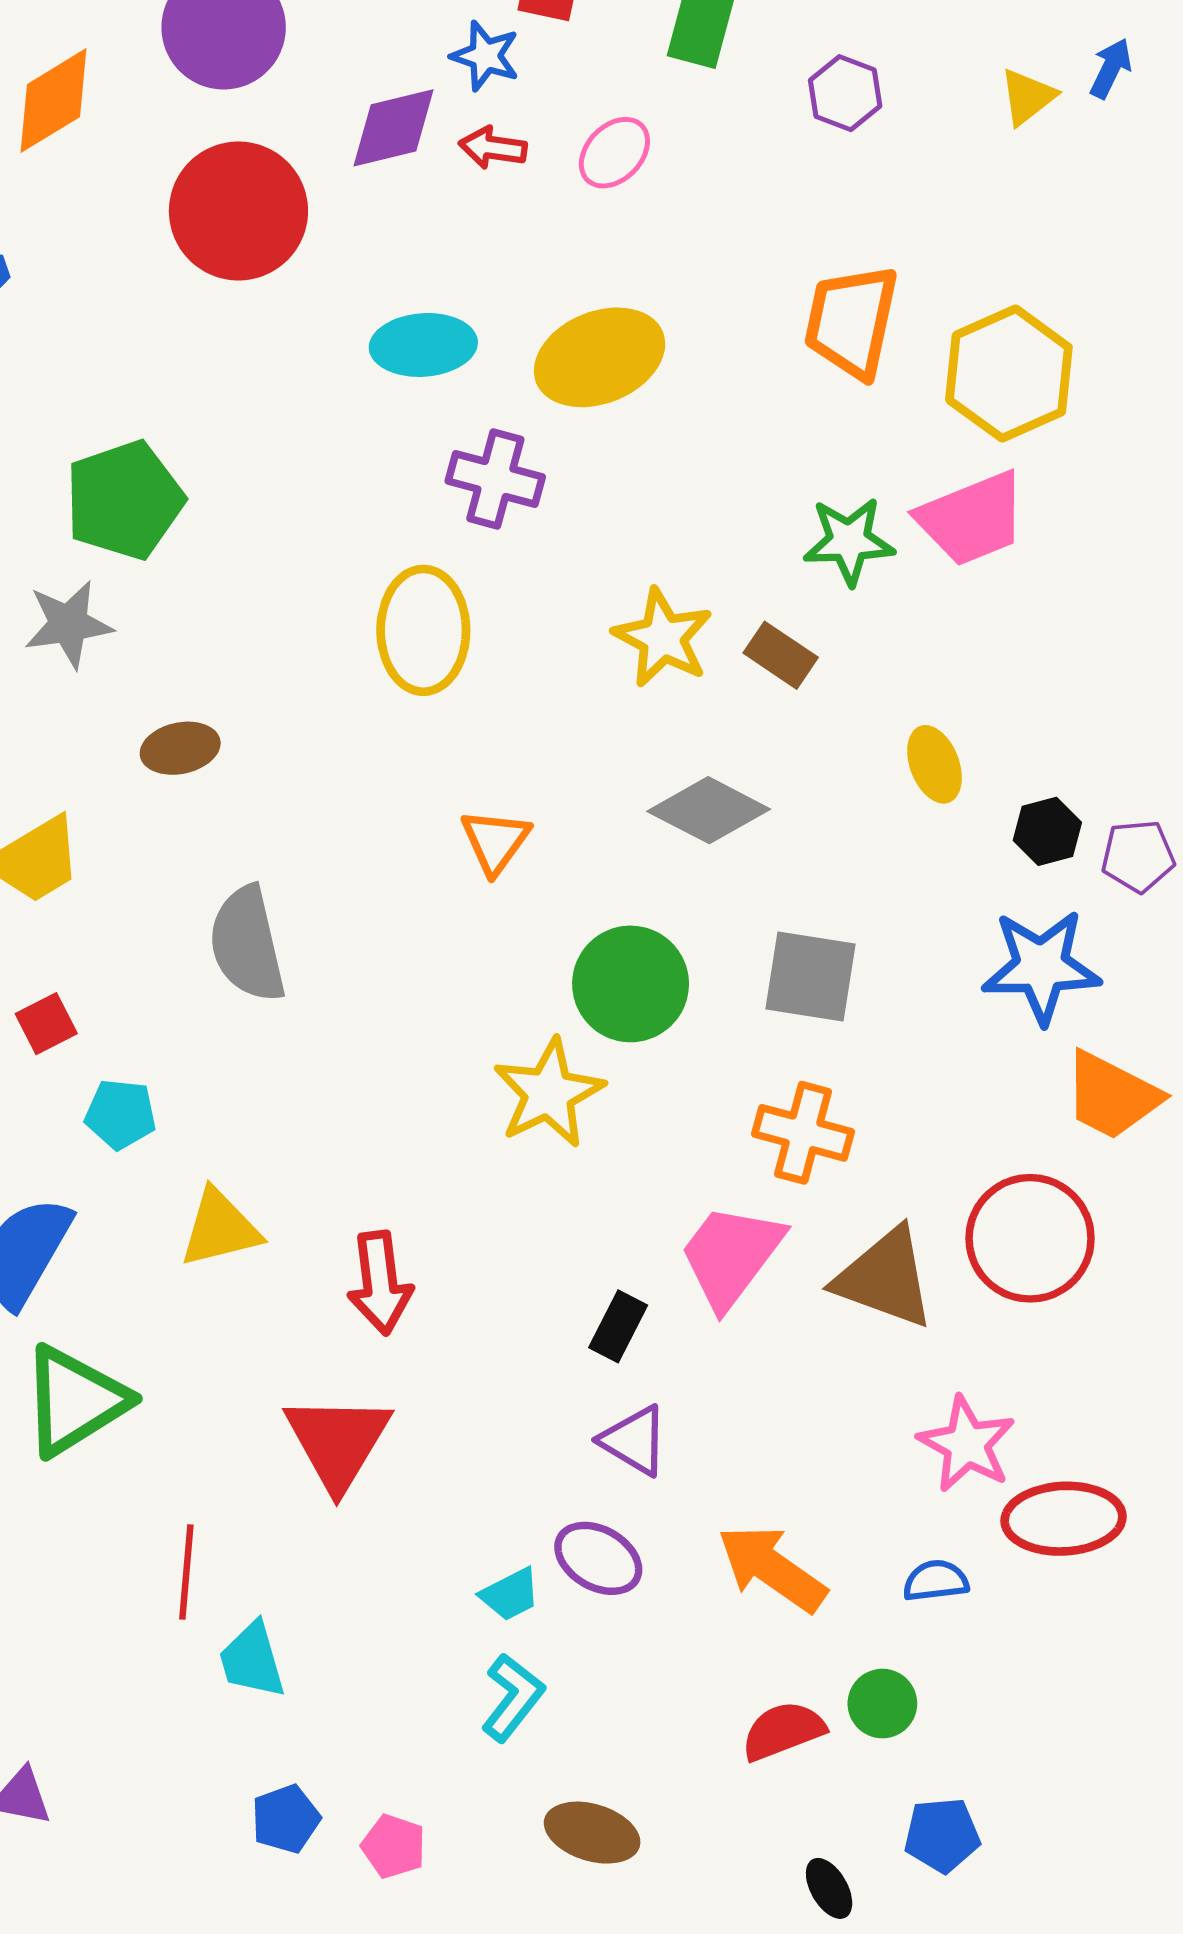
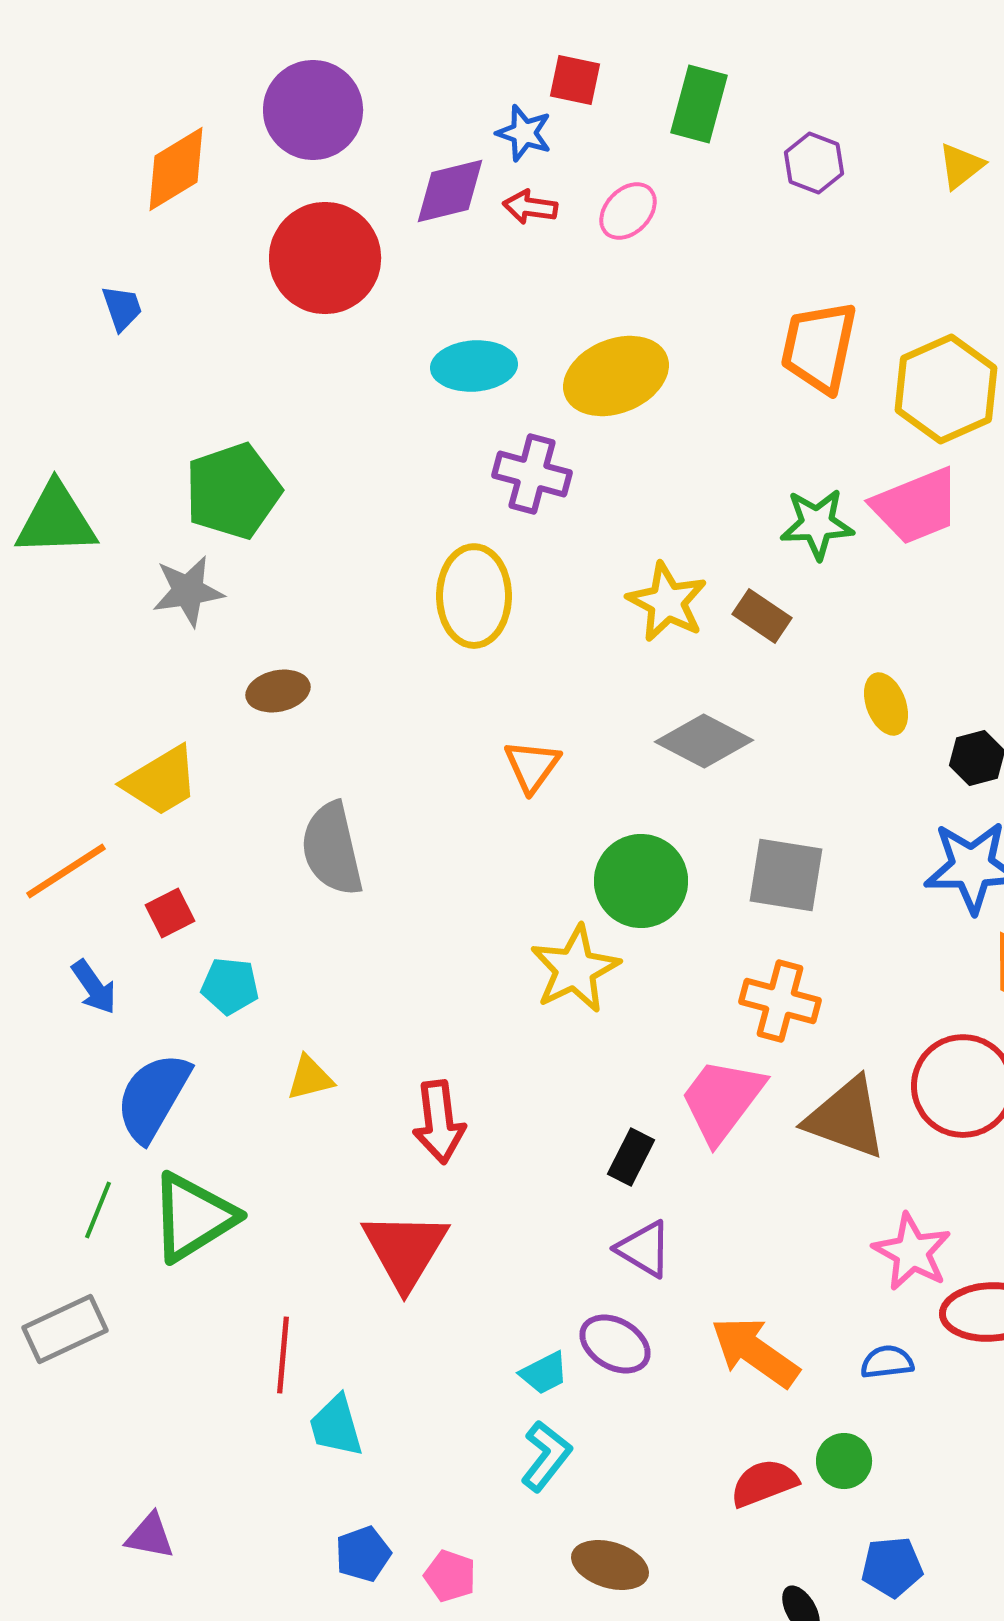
yellow triangle: (220, 1228) -> (310, 1078), size x0.7

